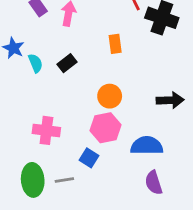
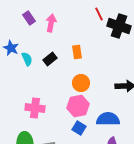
orange rectangle: (115, 44) -> (77, 52), moved
blue square: (89, 158) -> (79, 128), moved

